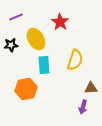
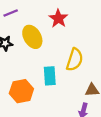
cyan rectangle: (44, 65) -> (50, 76), moved

